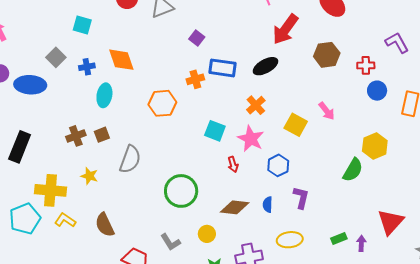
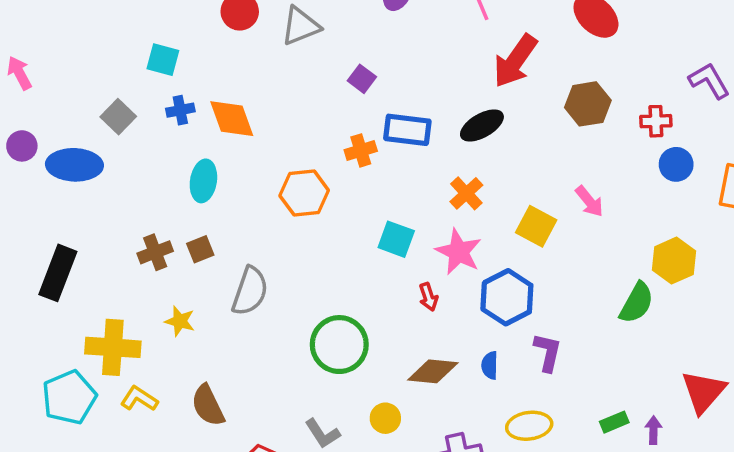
blue cross: (87, 67) -> (180, 110), moved
blue hexagon: (278, 165) -> (507, 297), size x1.4

